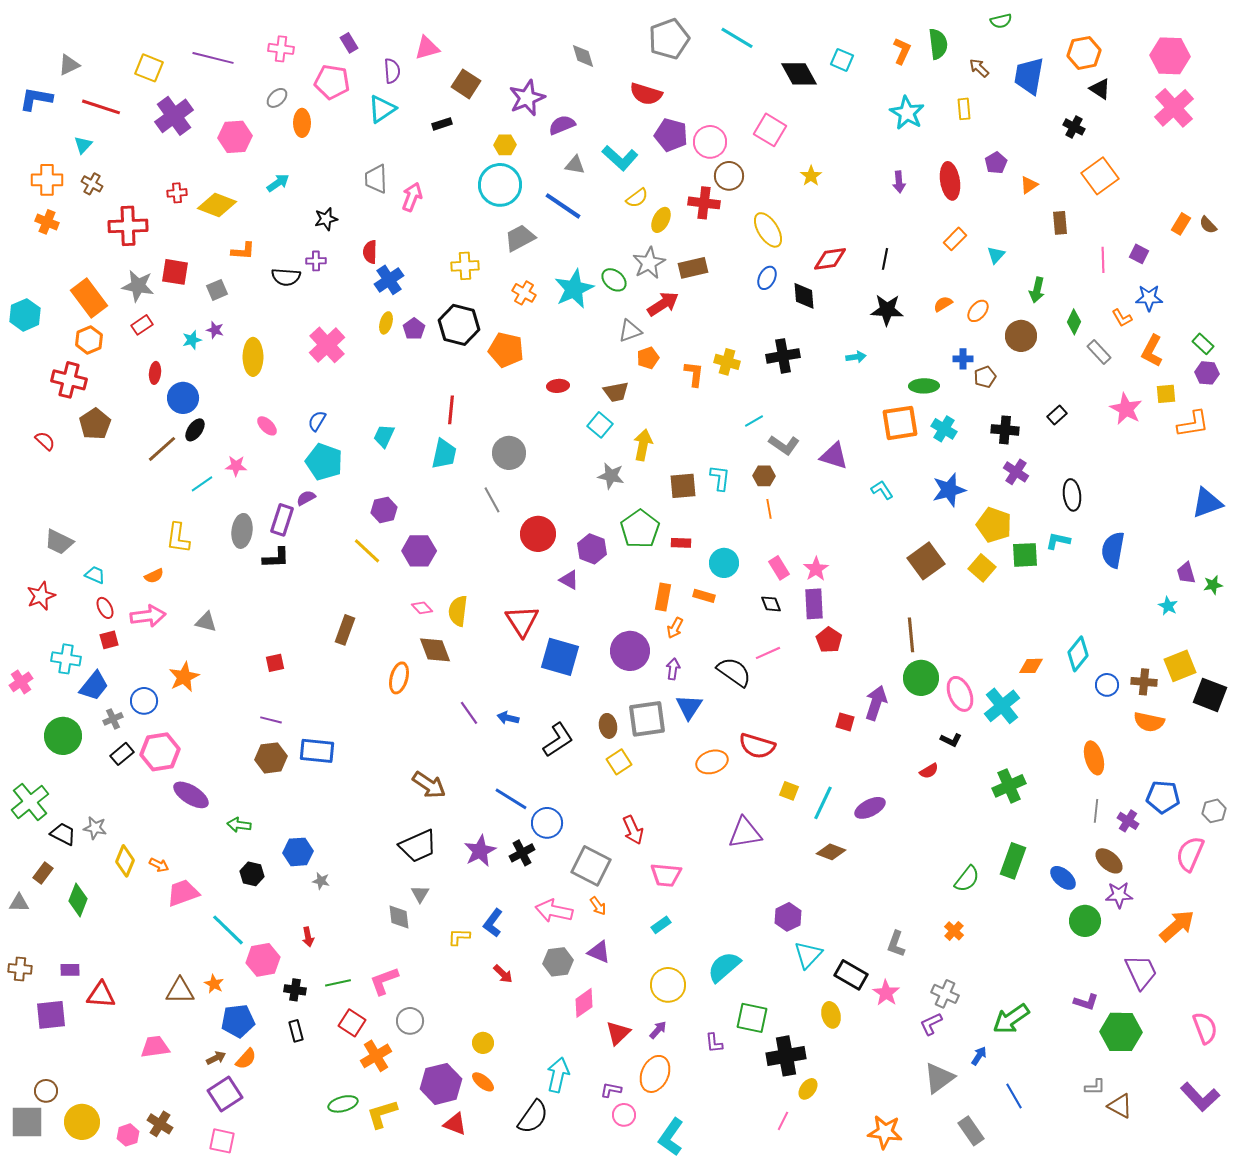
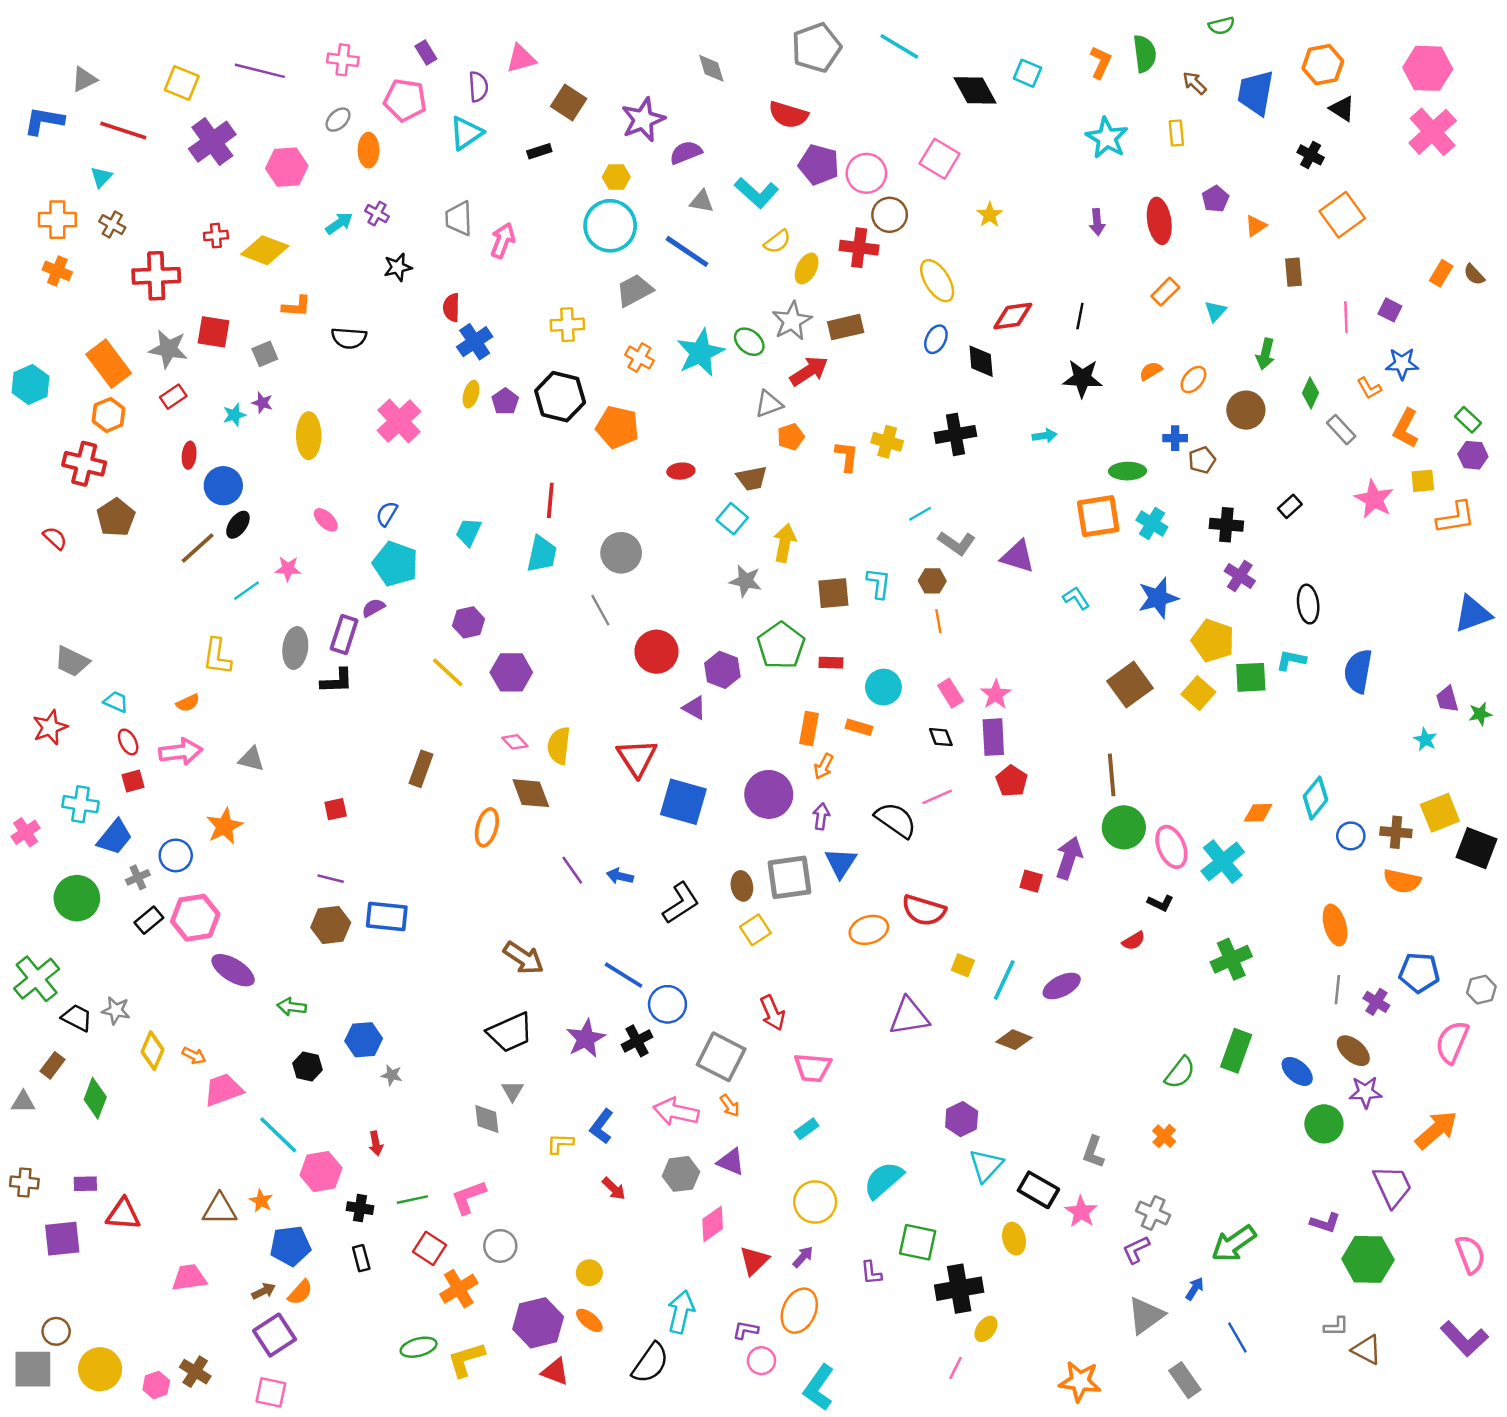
purple cross: (316, 261) -> (377, 214), moved, turned 30

